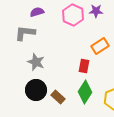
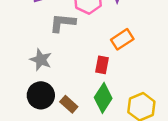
gray L-shape: (25, 33) -> (62, 23), moved

